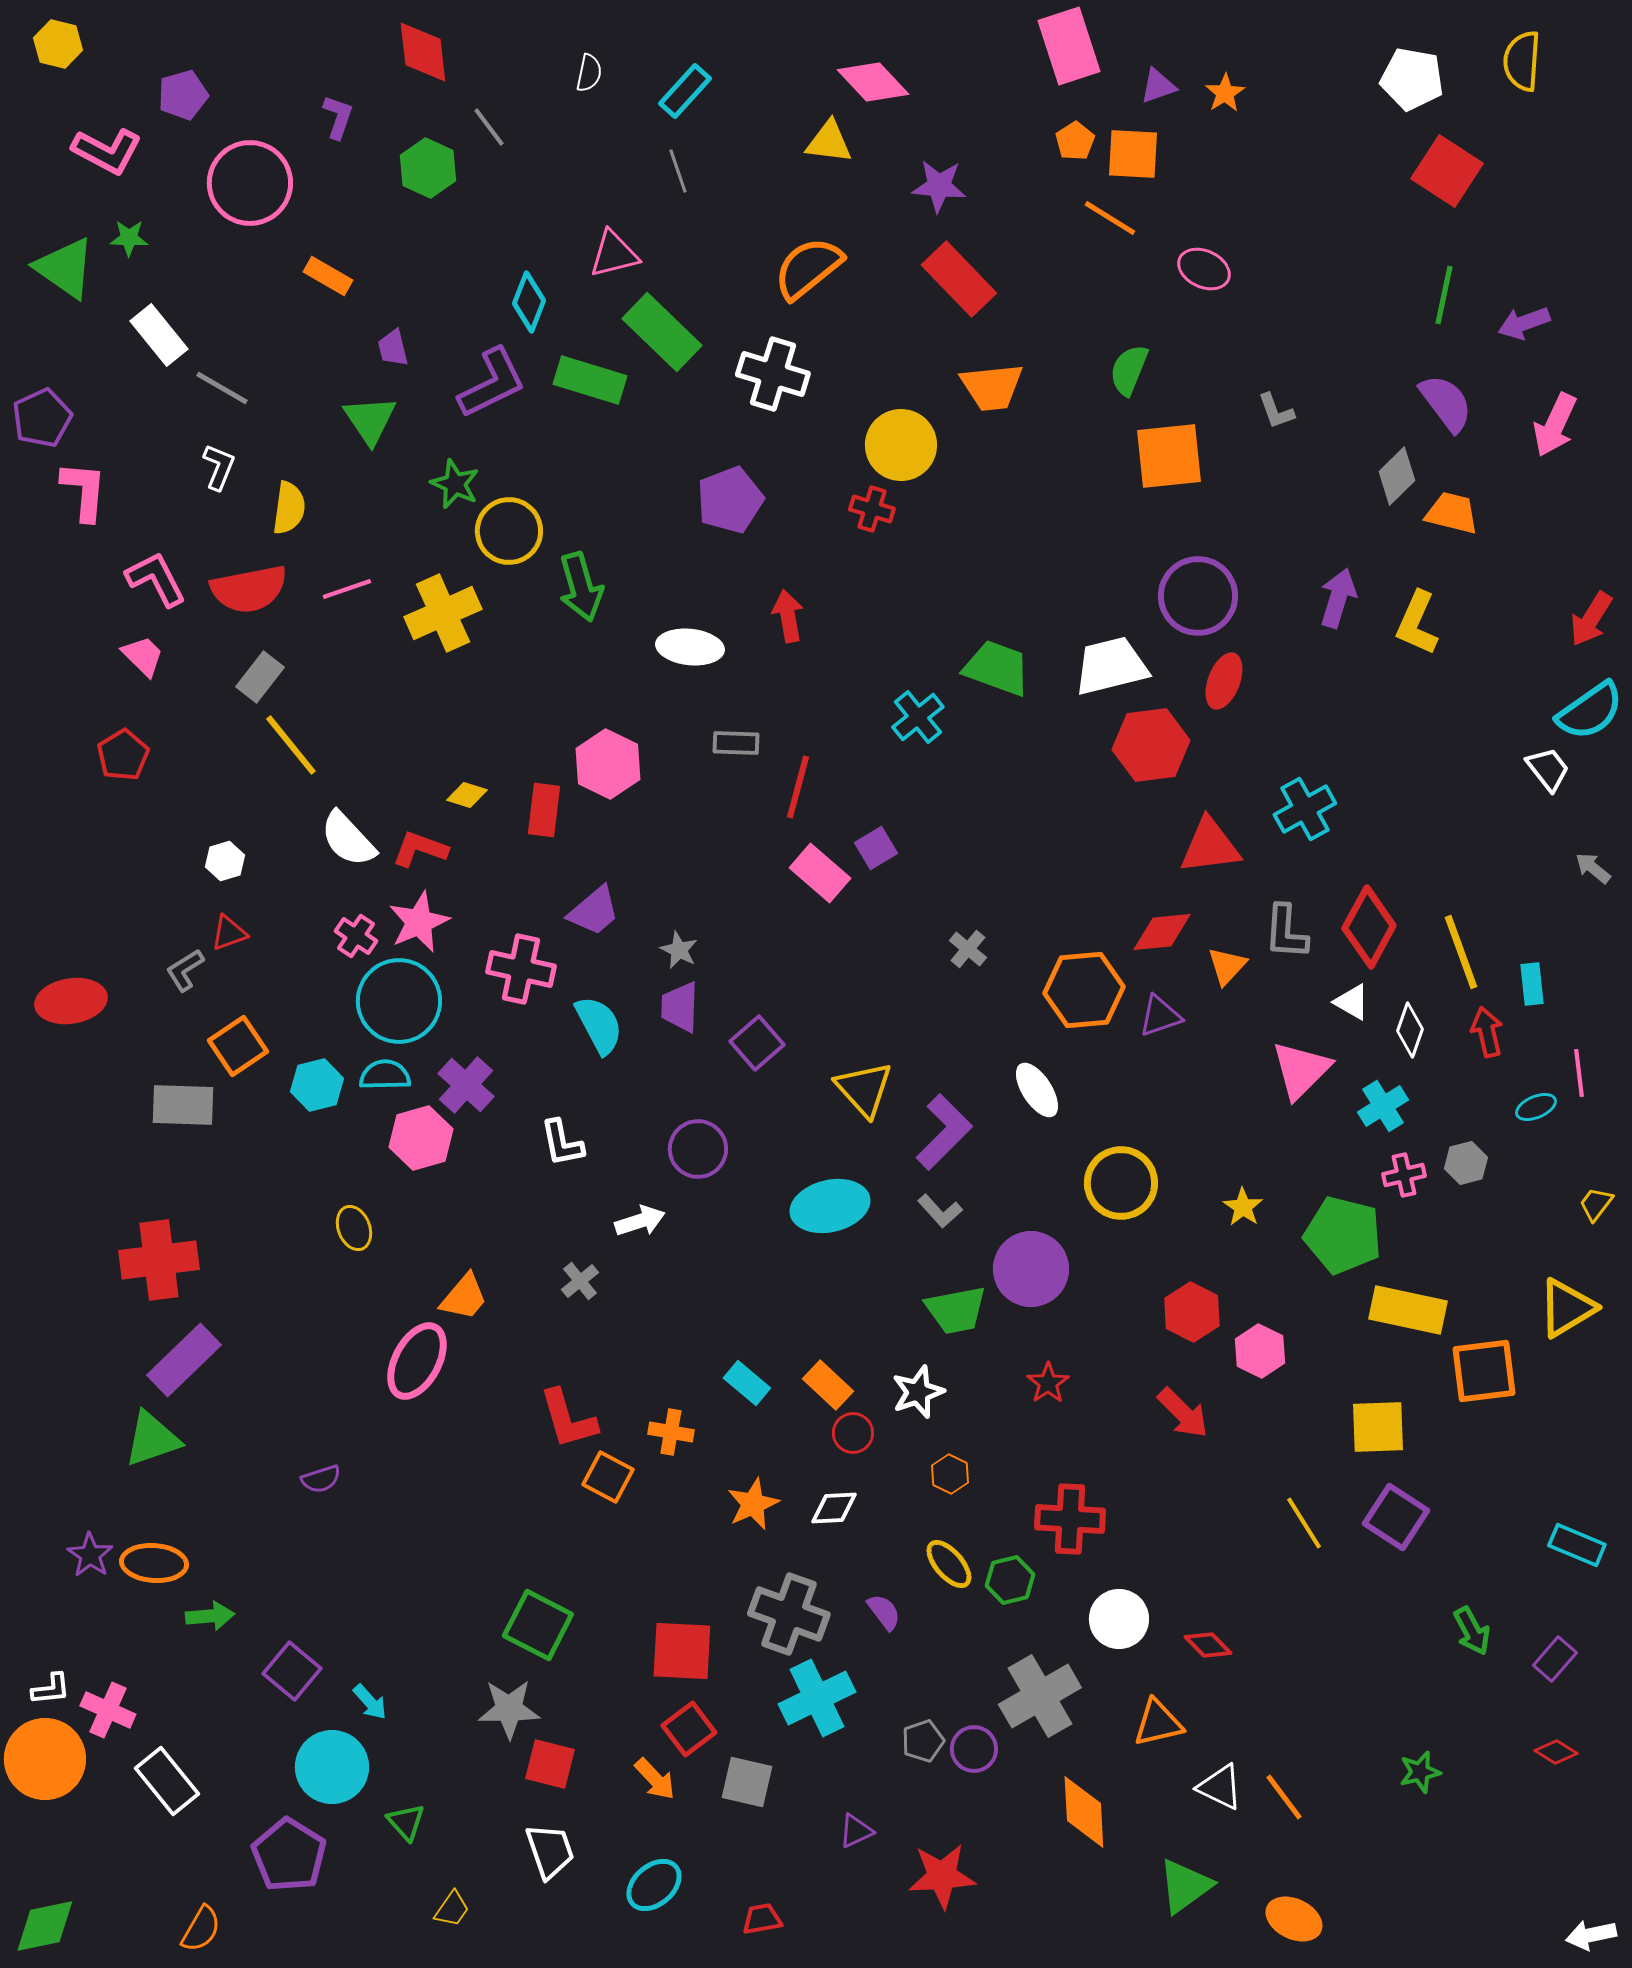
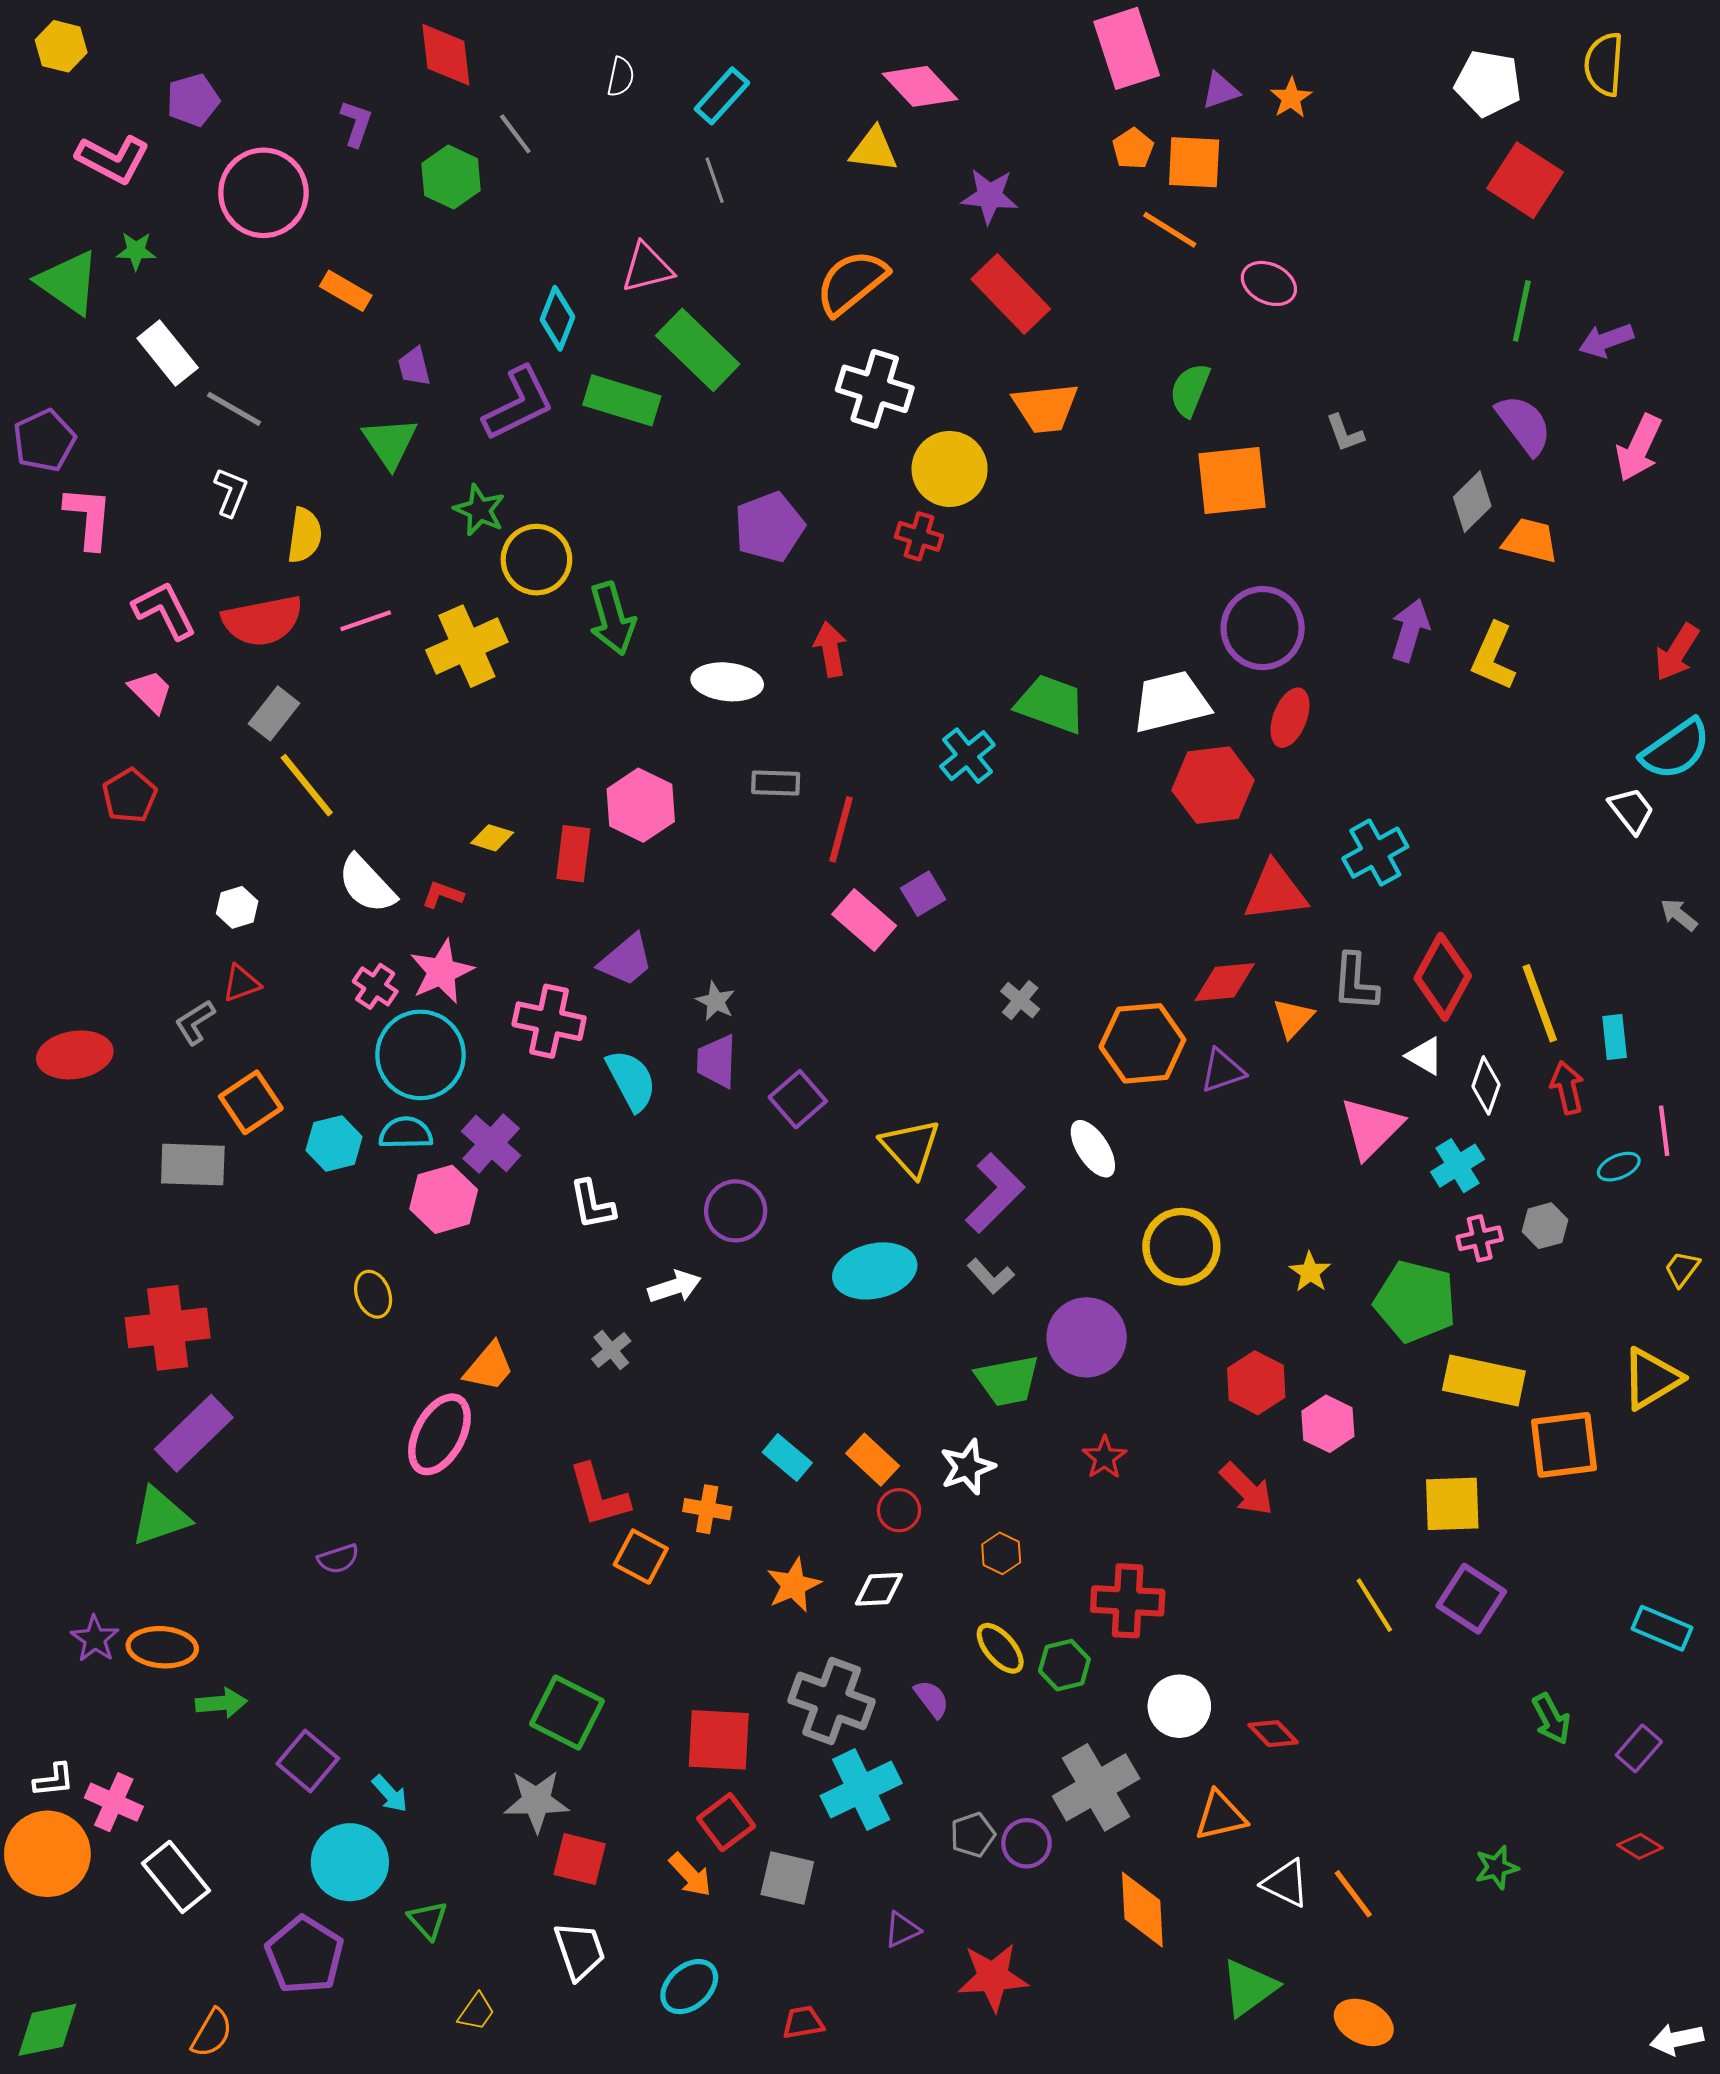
white cross: (773, 374) -> (875, 389), moved
red L-shape: (420, 849) -> (443, 895), size x0.7

